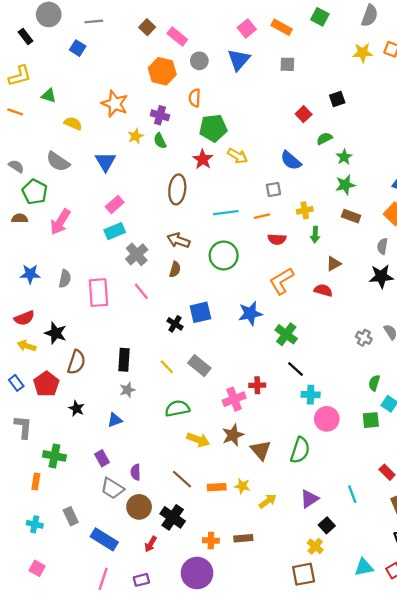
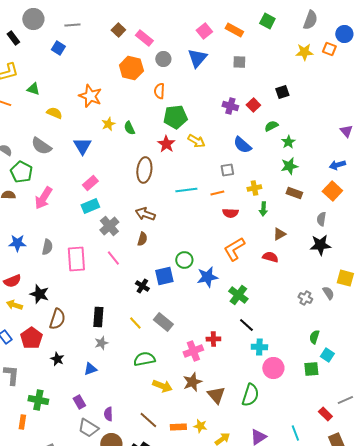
purple cross: (160, 115) -> (230, 106), moved
green circle: (224, 255) -> (184, 260), moved, size x0.7

